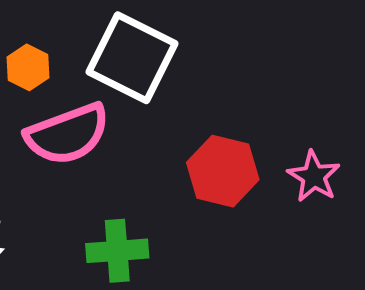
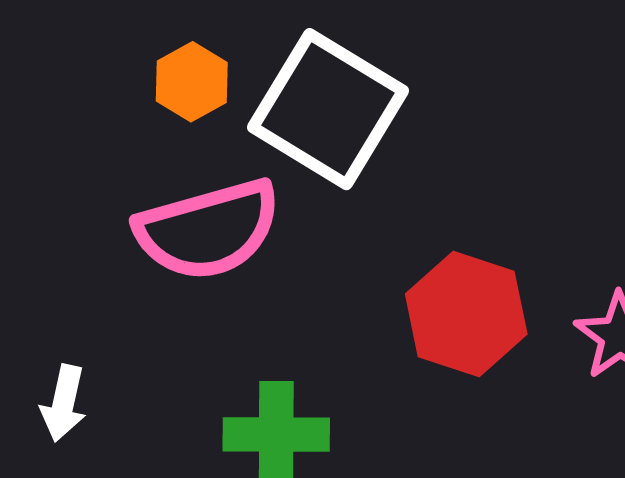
orange hexagon: (28, 67) -> (192, 82), moved

